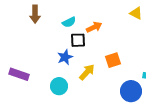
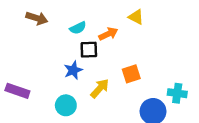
yellow triangle: (136, 13) -> (136, 17), moved
brown arrow: (35, 14) -> (37, 18), turned -72

